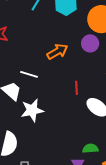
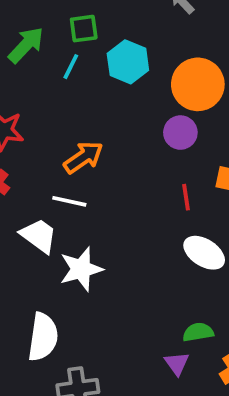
orange arrow: (57, 51) -> (83, 157), moved
red line: (76, 88) -> (186, 197), moved

